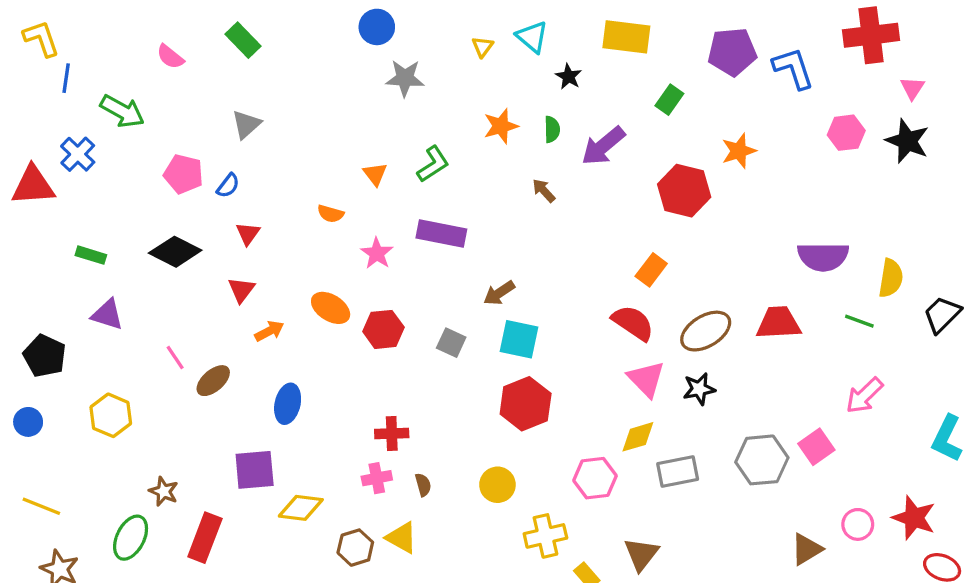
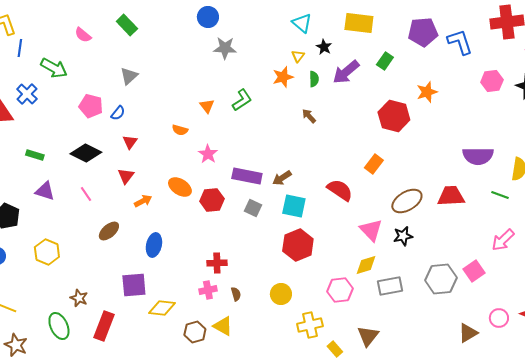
yellow triangle: (483, 47) -> (298, 56), moved
purple arrow: (603, 146) -> (346, 72), moved
purple rectangle: (441, 234) -> (247, 176), moved
red semicircle: (633, 323) -> (340, 190), moved
pink line: (175, 357) -> (86, 194), moved
green ellipse: (131, 538) -> (59, 326), turned -52

